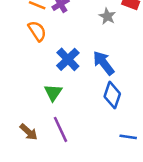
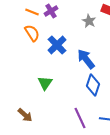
blue cross: (68, 59) -> (57, 45), moved
purple line: (61, 129) -> (80, 118), moved

